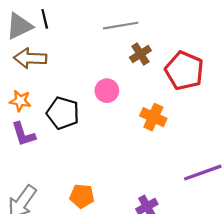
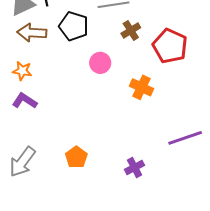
black pentagon: (63, 113) -> (74, 26), moved
purple L-shape: (23, 134) -> (25, 101), turned 140
orange pentagon: (82, 196) -> (76, 157), turned 30

